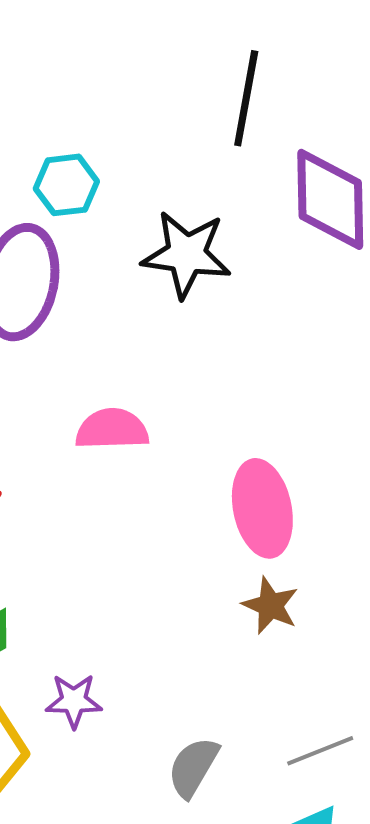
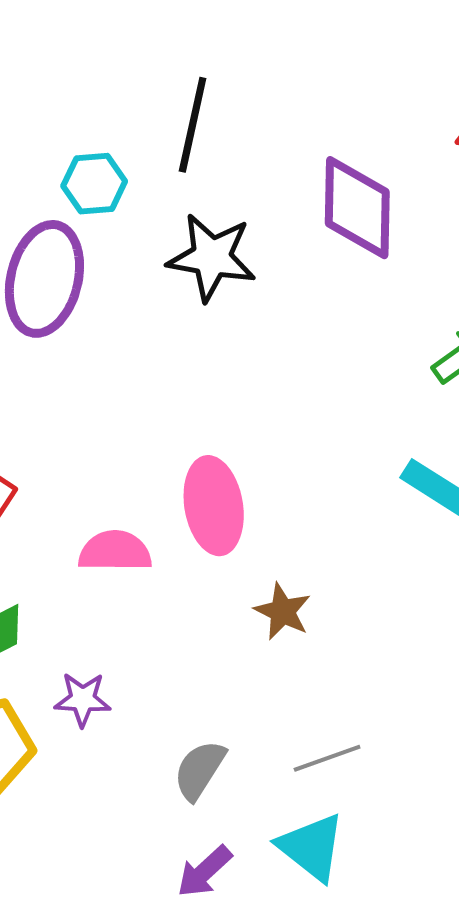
black line: (246, 98) -> (193, 125), moved
pink semicircle: (112, 429) -> (115, 551), moved
pink ellipse: (262, 508) -> (214, 506), moved

